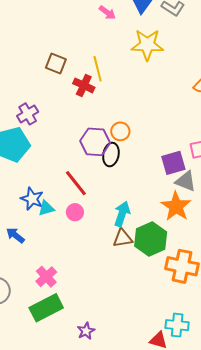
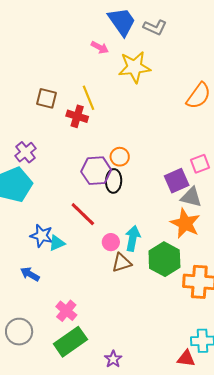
pink arrow: (107, 12) -> (100, 47), moved
pink circle: (75, 212) -> (111, 242), moved
brown triangle: (123, 238) -> (122, 263), moved

